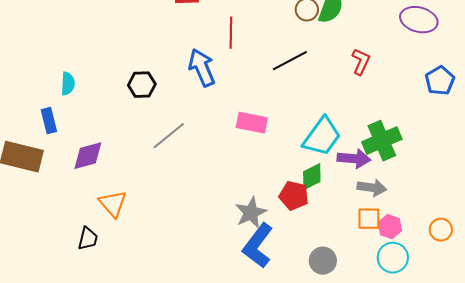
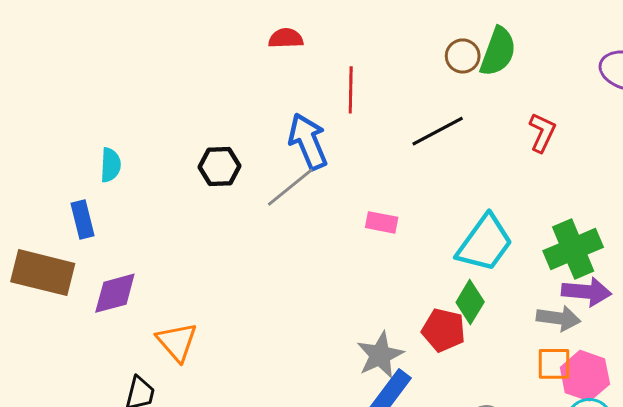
pink rectangle: (252, 123) -> (382, 222), size x0.7
gray line: (169, 136) -> (290, 187), moved
purple diamond: (88, 156) -> (115, 293), moved
purple arrow: (354, 159) -> (586, 292), moved
green diamond: (312, 177) -> (470, 302), turned -32
pink hexagon: (390, 227) -> (585, 376), size x1.4

